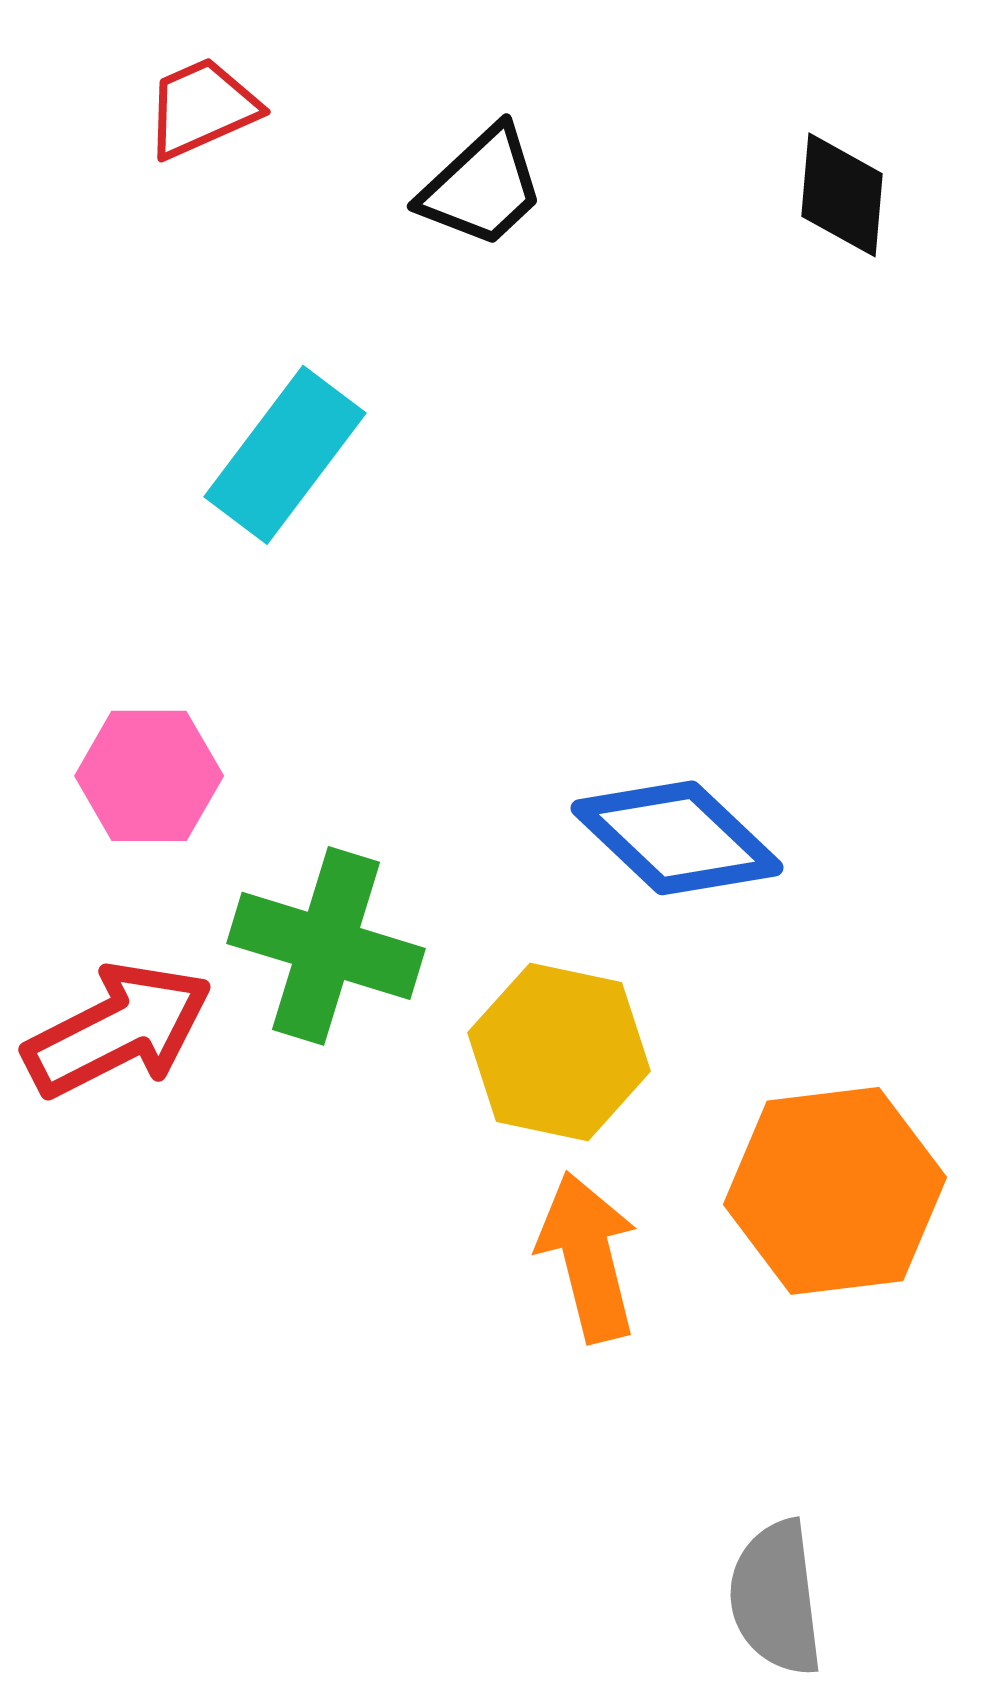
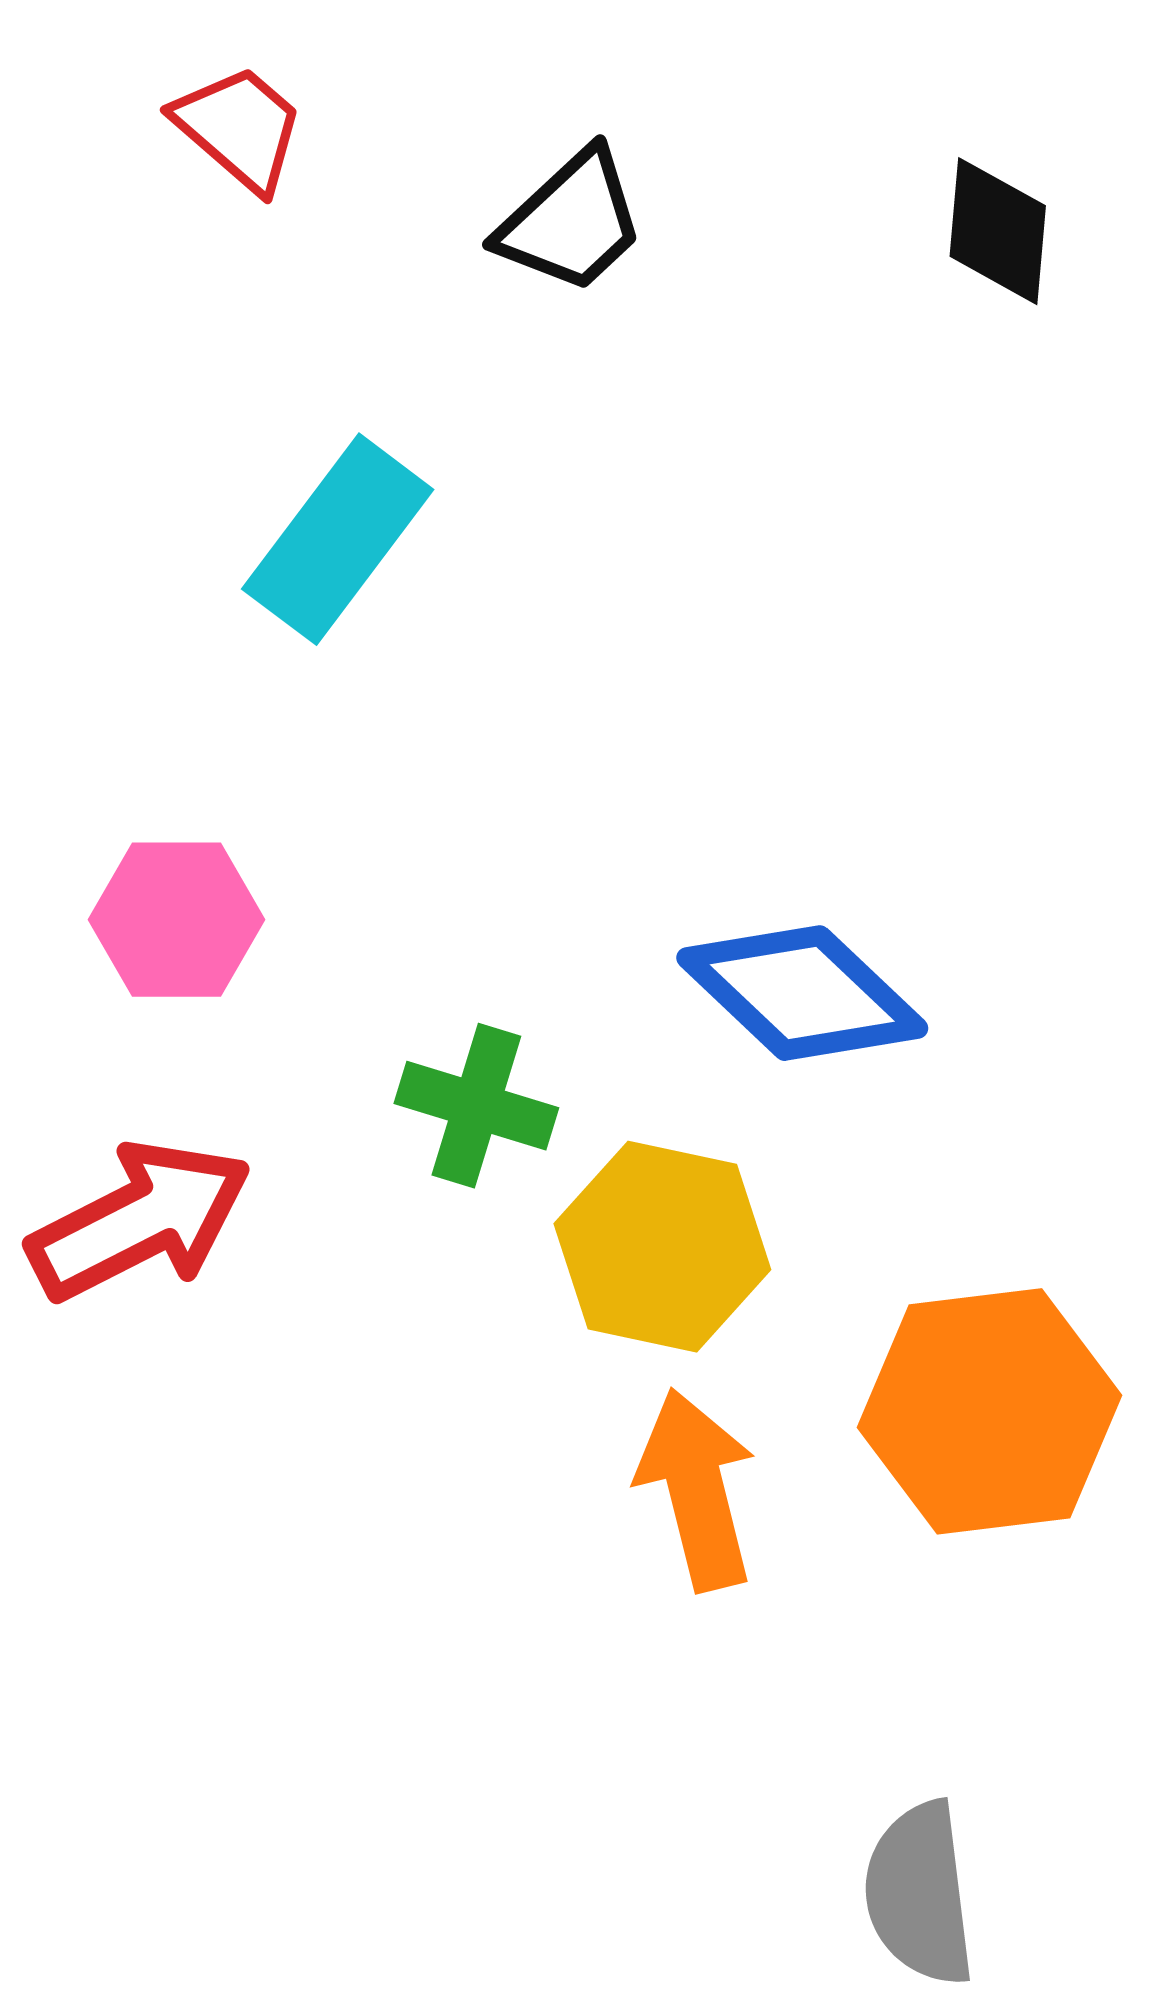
red trapezoid: (202, 108) -> (239, 128), turned 65
green cross: (326, 946) -> (476, 1106), moved, size x0.7

